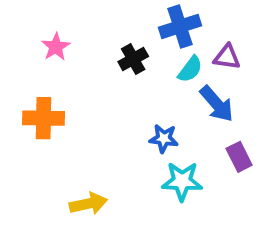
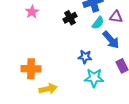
orange cross: (44, 118) -> (31, 69), moved

